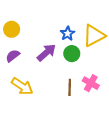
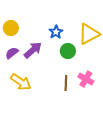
blue star: (68, 34) -> (56, 32), moved
purple arrow: (46, 53) -> (33, 50), moved

